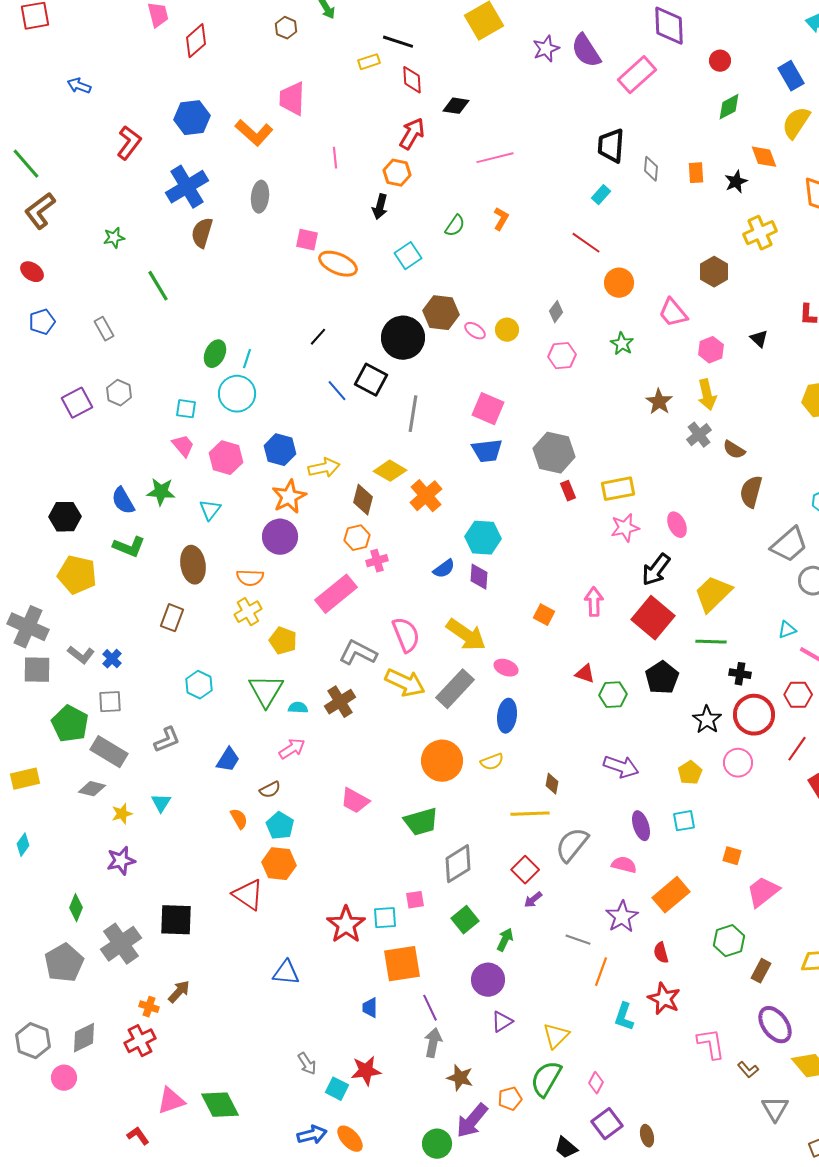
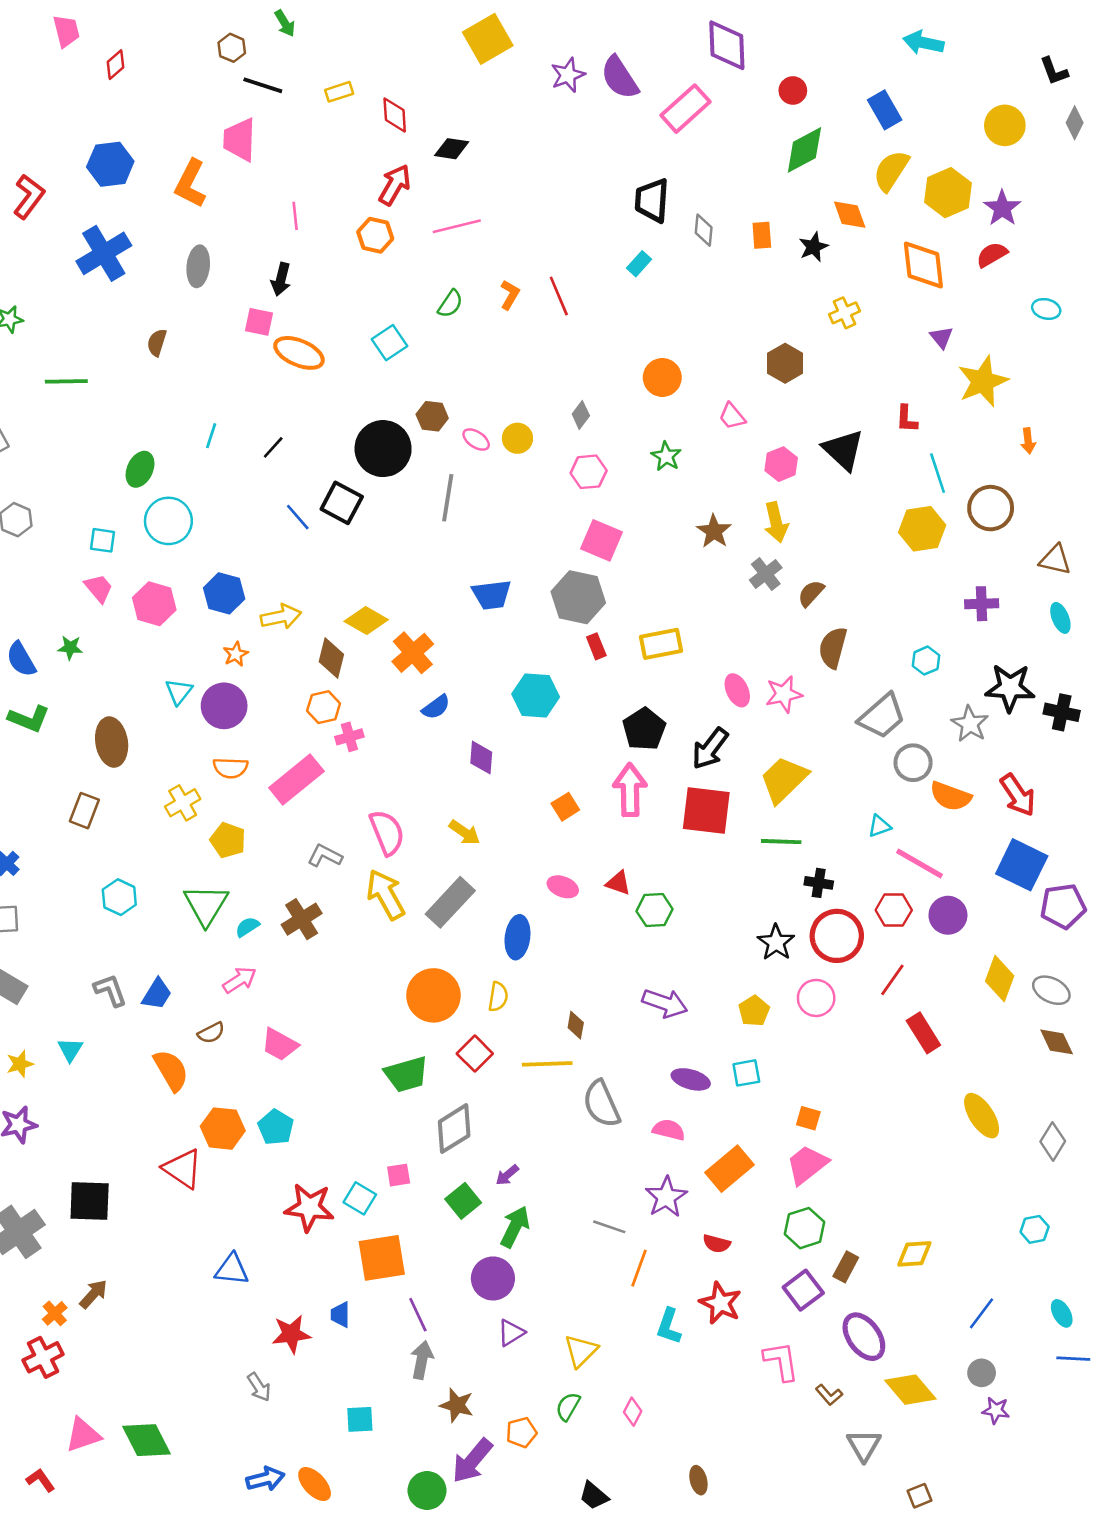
red diamond: (196, 41) -> (115, 65), size x0.7
black line: (398, 42) -> (263, 85), moved
green diamond: (729, 107) -> (804, 150), size x1.4
orange L-shape: (254, 133) -> (190, 184), turned 75
pink line: (495, 158) -> (457, 226), moved
black arrow: (380, 207) -> (281, 279), moved
brown semicircle: (202, 233) -> (157, 343), moved, size x0.7
yellow cross: (760, 233) -> (845, 313), size x0.7
red line: (586, 243) -> (559, 296), moved, turned 32
green line: (158, 286) -> (66, 381), turned -60
brown hexagon: (441, 313) -> (432, 416), size x0.7
pink trapezoid: (673, 313) -> (732, 416), size x0.7
black triangle: (759, 339) -> (843, 450), size x1.8
cyan line: (247, 359) -> (211, 436), moved
pink square: (488, 409) -> (602, 540), moved
gray line: (413, 414) -> (448, 498), moved
brown semicircle: (734, 450) -> (811, 593), turned 100
green star: (161, 492) -> (70, 648), size x0.7
orange star: (289, 497) -> (236, 654), size x0.6
cyan triangle: (210, 510) -> (179, 692), moved
pink star: (625, 528) -> (784, 694), moved
cyan hexagon: (483, 538) -> (536, 695), moved
blue semicircle: (444, 569) -> (436, 707), moved
orange semicircle: (250, 578) -> (231, 768), moved
pink arrow: (594, 602) -> (630, 790), size x1.4
orange square: (544, 615) -> (565, 807), turned 30
red square: (653, 618) -> (706, 811), turned -33
yellow arrow: (466, 635) -> (464, 833), size x0.6
gray L-shape: (358, 653) -> (325, 856), size x0.7
pink ellipse: (506, 668) -> (563, 887), moved
black pentagon: (662, 678) -> (644, 729), moved
yellow arrow: (405, 683) -> (386, 895), turned -144
cyan semicircle: (298, 708) -> (247, 927), turned -36
gray L-shape: (167, 740) -> (110, 990), moved, turned -88
yellow semicircle: (492, 762) -> (498, 997), turned -60
pink trapezoid: (355, 801) -> (280, 1045), moved
orange semicircle: (239, 819) -> (171, 1070), size x1.6
cyan pentagon: (280, 826) -> (276, 1127), moved
purple ellipse: (641, 826) -> (691, 1079), turned -56
gray semicircle: (572, 845) -> (602, 1104), turned -63
red square: (525, 870) -> (475, 1054), moved
pink trapezoid: (763, 892) -> (807, 1165), moved
purple arrow: (533, 900) -> (507, 1175), moved
cyan square: (385, 918) -> (360, 1198), turned 35
red star: (346, 925) -> (309, 1207), turned -30
green arrow: (505, 940) -> (515, 1227), size x1.4
red semicircle: (661, 953) -> (717, 1244), turned -60
orange cross: (149, 1007) -> (55, 1313), turned 30
red star: (366, 1071) -> (291, 1334), moved
green semicircle: (546, 1079) -> (568, 1406), size x0.6
cyan square: (337, 1089) -> (360, 1419), moved, turned -30
purple square: (607, 1124) -> (803, 1290), moved

